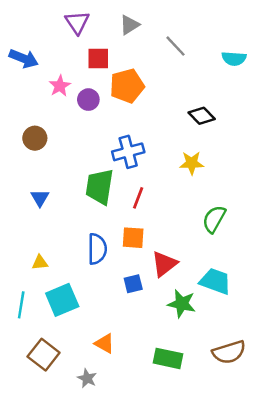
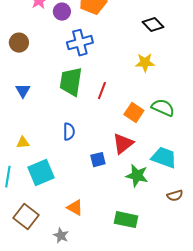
blue cross: (128, 152) -> (80, 43), moved
green semicircle: (214, 219) -> (163, 108), turned 85
orange square: (133, 238) -> (134, 113), moved, turned 30
blue semicircle: (97, 249) -> (69, 132), size x0.7
brown semicircle: (229, 352) -> (175, 196), moved, size x0.6

